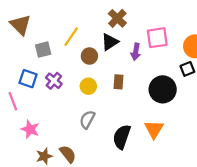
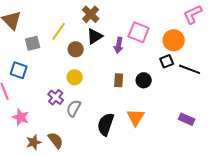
brown cross: (117, 18) -> (91, 14), moved
pink square: (157, 38) -> (139, 32), turned 30
purple cross: (54, 81) -> (56, 97), moved
brown rectangle: (118, 82) -> (119, 80), moved
black circle: (163, 89) -> (144, 80), size x0.6

